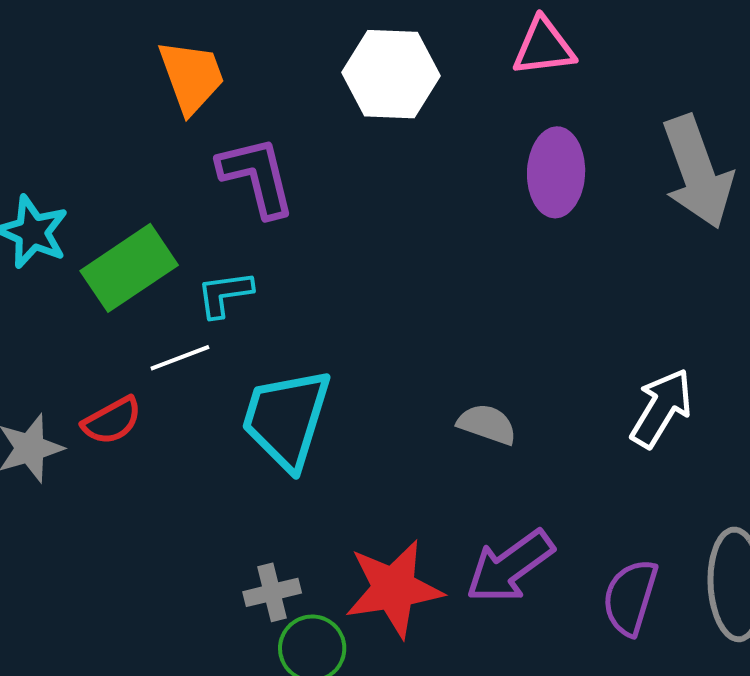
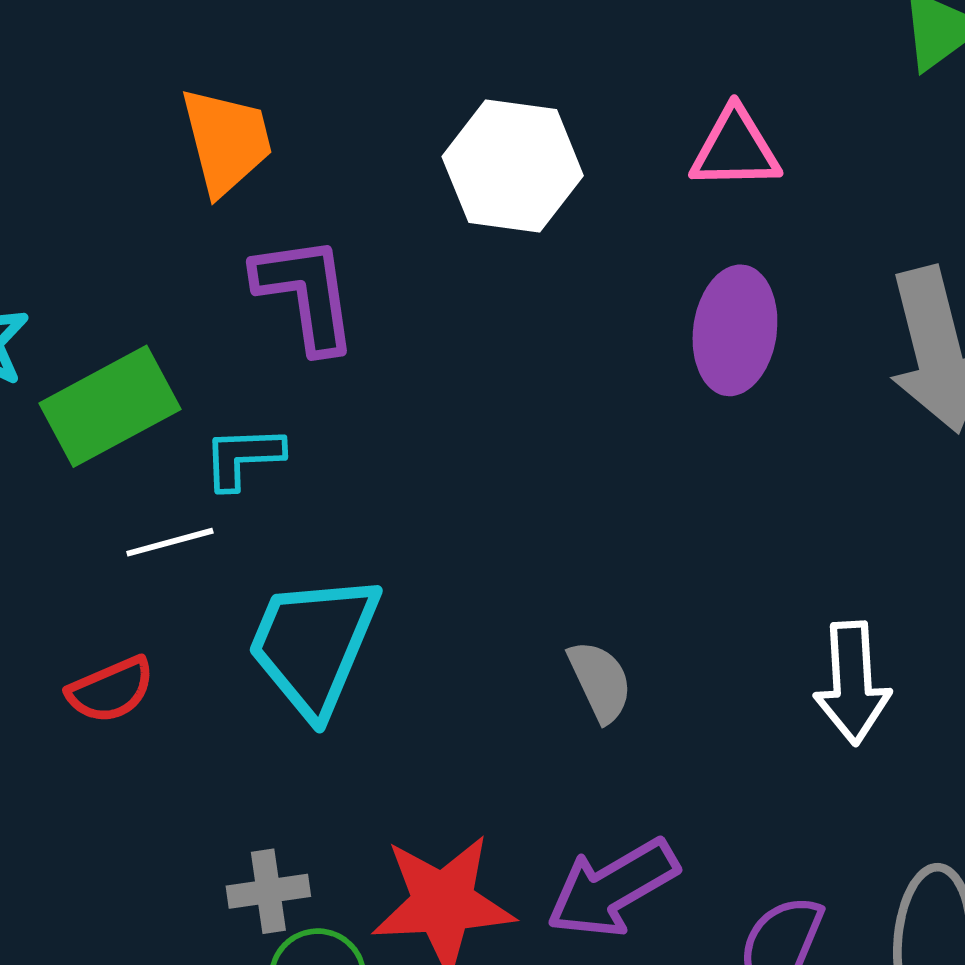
white arrow: (661, 408) -> (852, 683), turned 140
red semicircle: (112, 421) -> (111, 690), moved
gray semicircle: (487, 424) -> (600, 681), turned 40

